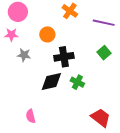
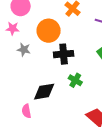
orange circle: (47, 34) -> (49, 31), size x1.5
black diamond: (51, 82) -> (44, 92), moved

